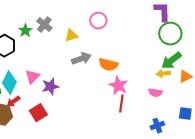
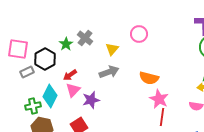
yellow triangle: (71, 36) -> (112, 49), turned -32
gray arrow: (81, 59) -> (109, 72), moved
red arrow: (13, 102) -> (70, 75), moved

